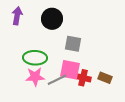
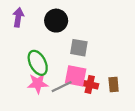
green ellipse: (35, 58) -> (38, 63), turned 60
brown rectangle: (105, 78) -> (114, 84), turned 64

